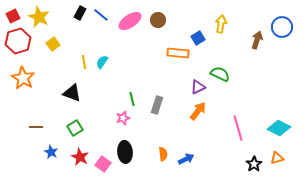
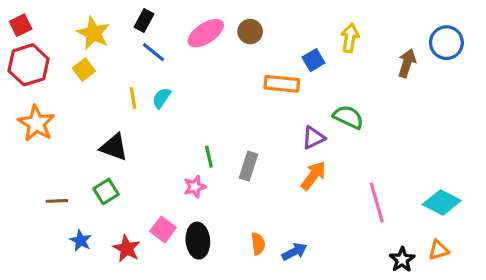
black rectangle: (80, 13) -> (144, 20), moved
blue line: (101, 15) -> (154, 52), moved
yellow star: (39, 17) -> (93, 33), moved
green square: (75, 128) -> (106, 191), moved
pink square: (103, 164) -> (163, 229), moved

